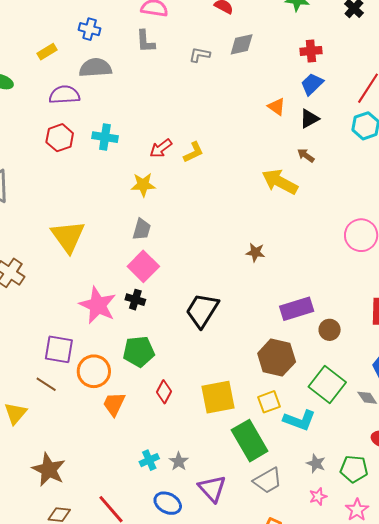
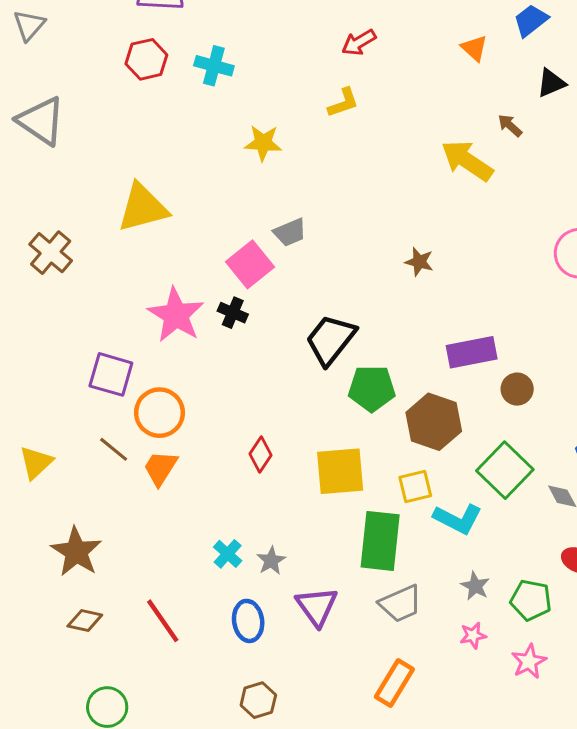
black triangle: (309, 119) -> (551, 83), moved
red arrow: (161, 148) -> (359, 43), moved
gray trapezoid: (142, 229) -> (290, 232), moved, turned 45
yellow triangle: (68, 236) -> (143, 208), turned 45
green pentagon: (139, 352) -> (372, 388), moved
brown line: (46, 384) -> (114, 449), moved
orange trapezoid: (114, 404) -> (160, 468), moved
green rectangle: (250, 441) -> (380, 541), turned 30
cyan cross: (149, 460) -> (228, 554), turned -30
blue ellipse: (168, 503) -> (248, 621), turned 48

